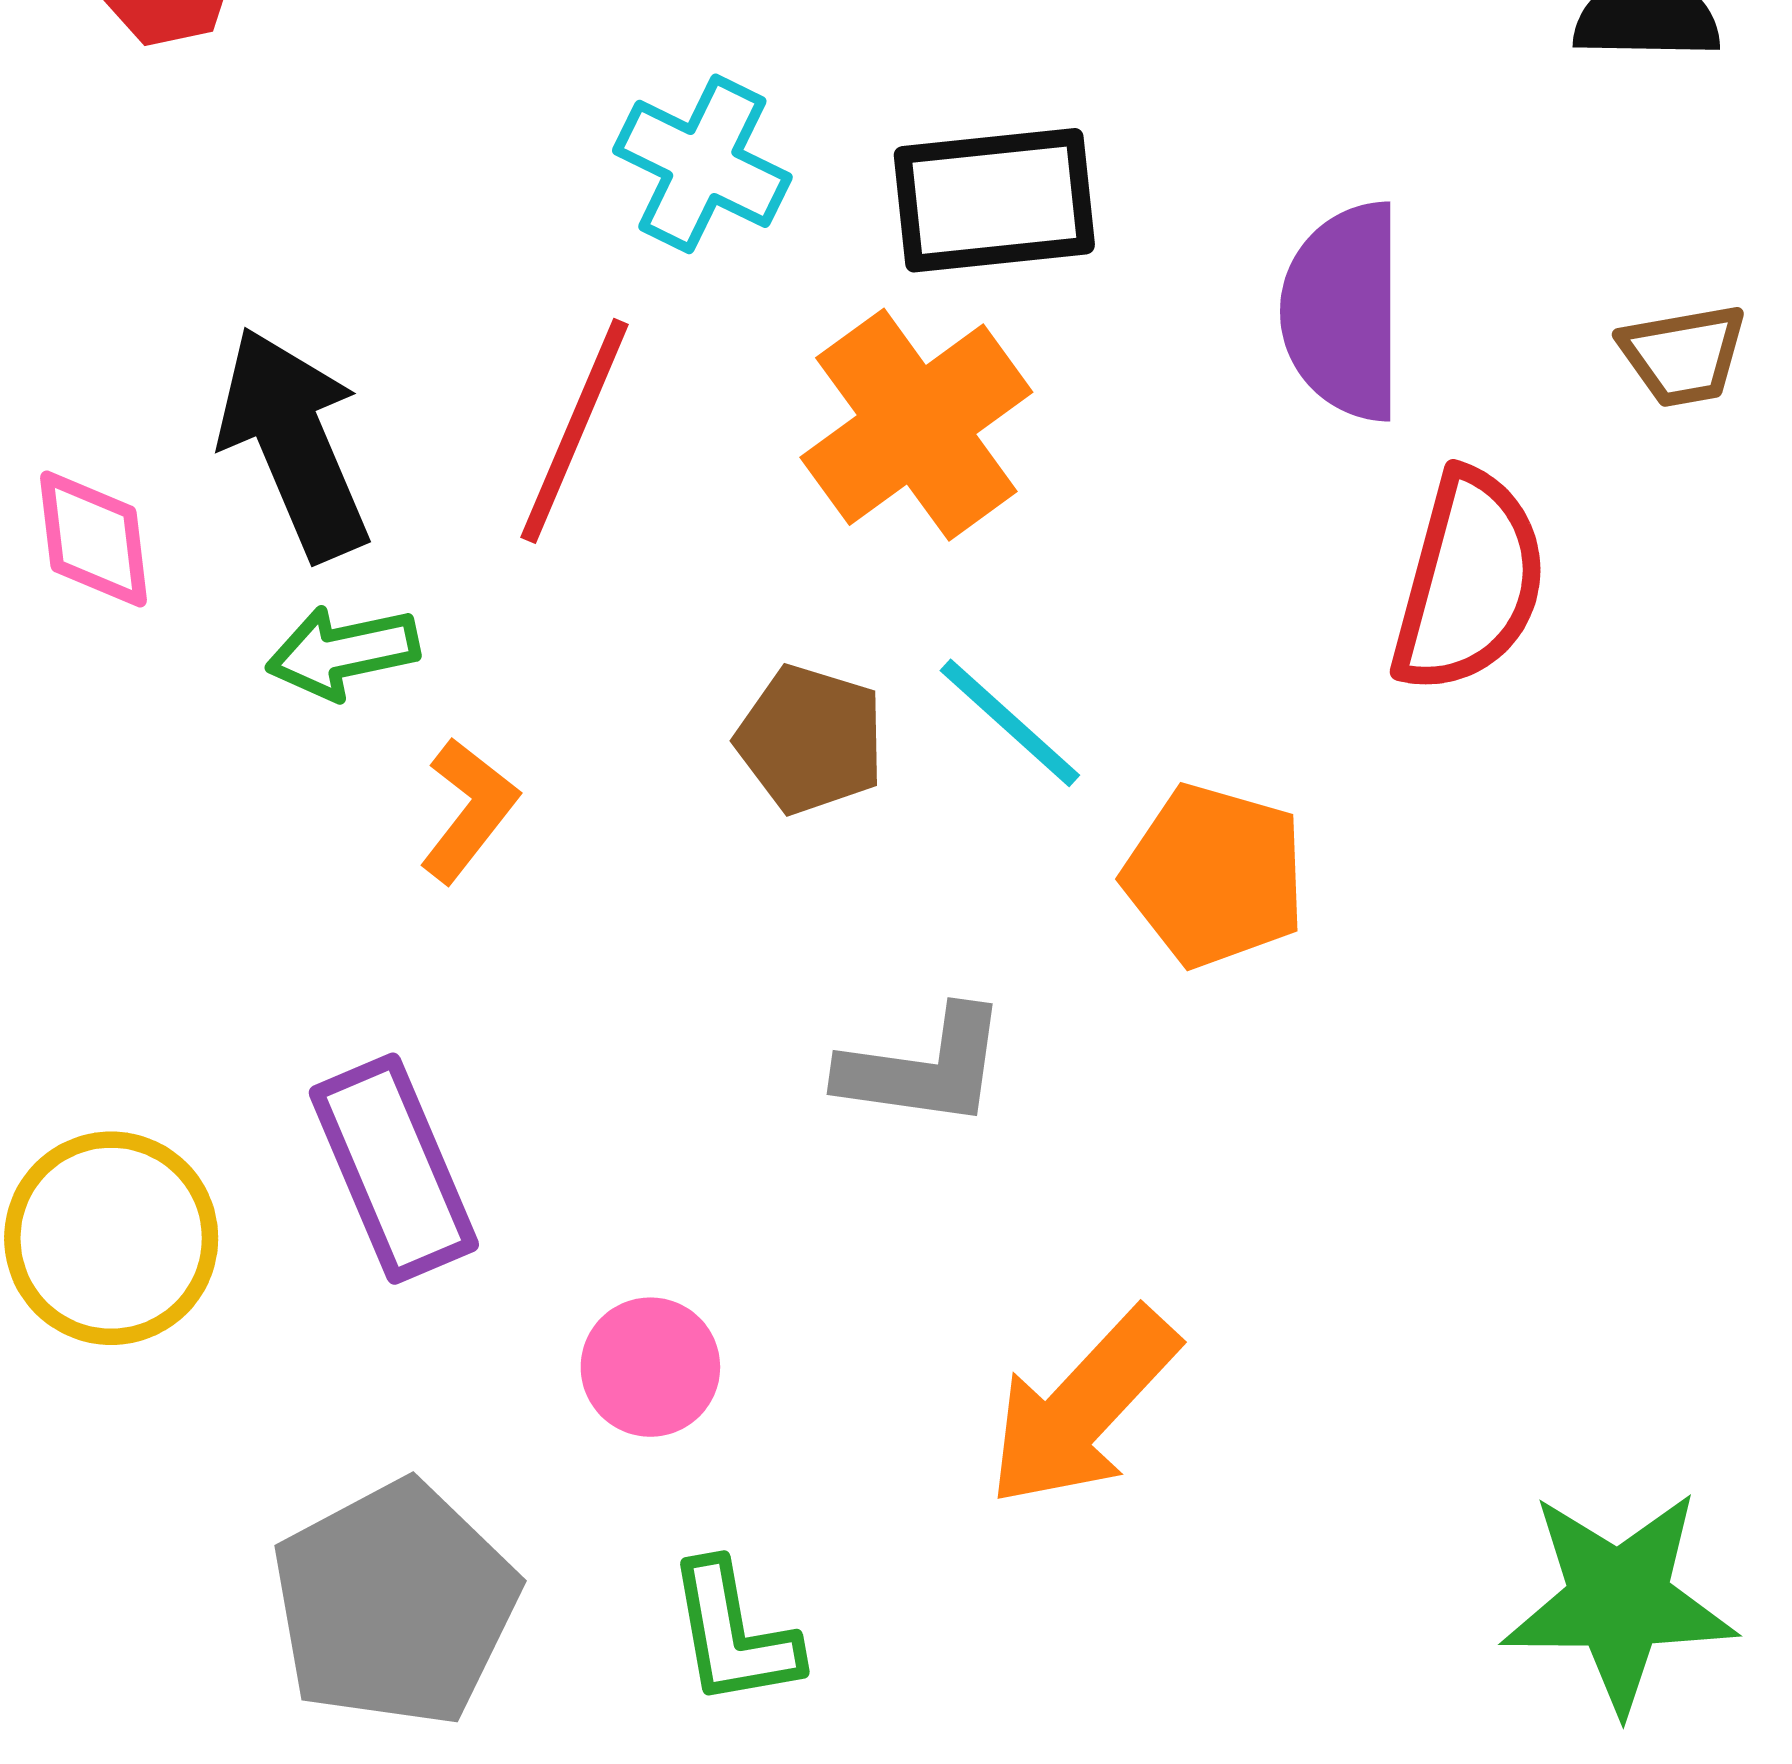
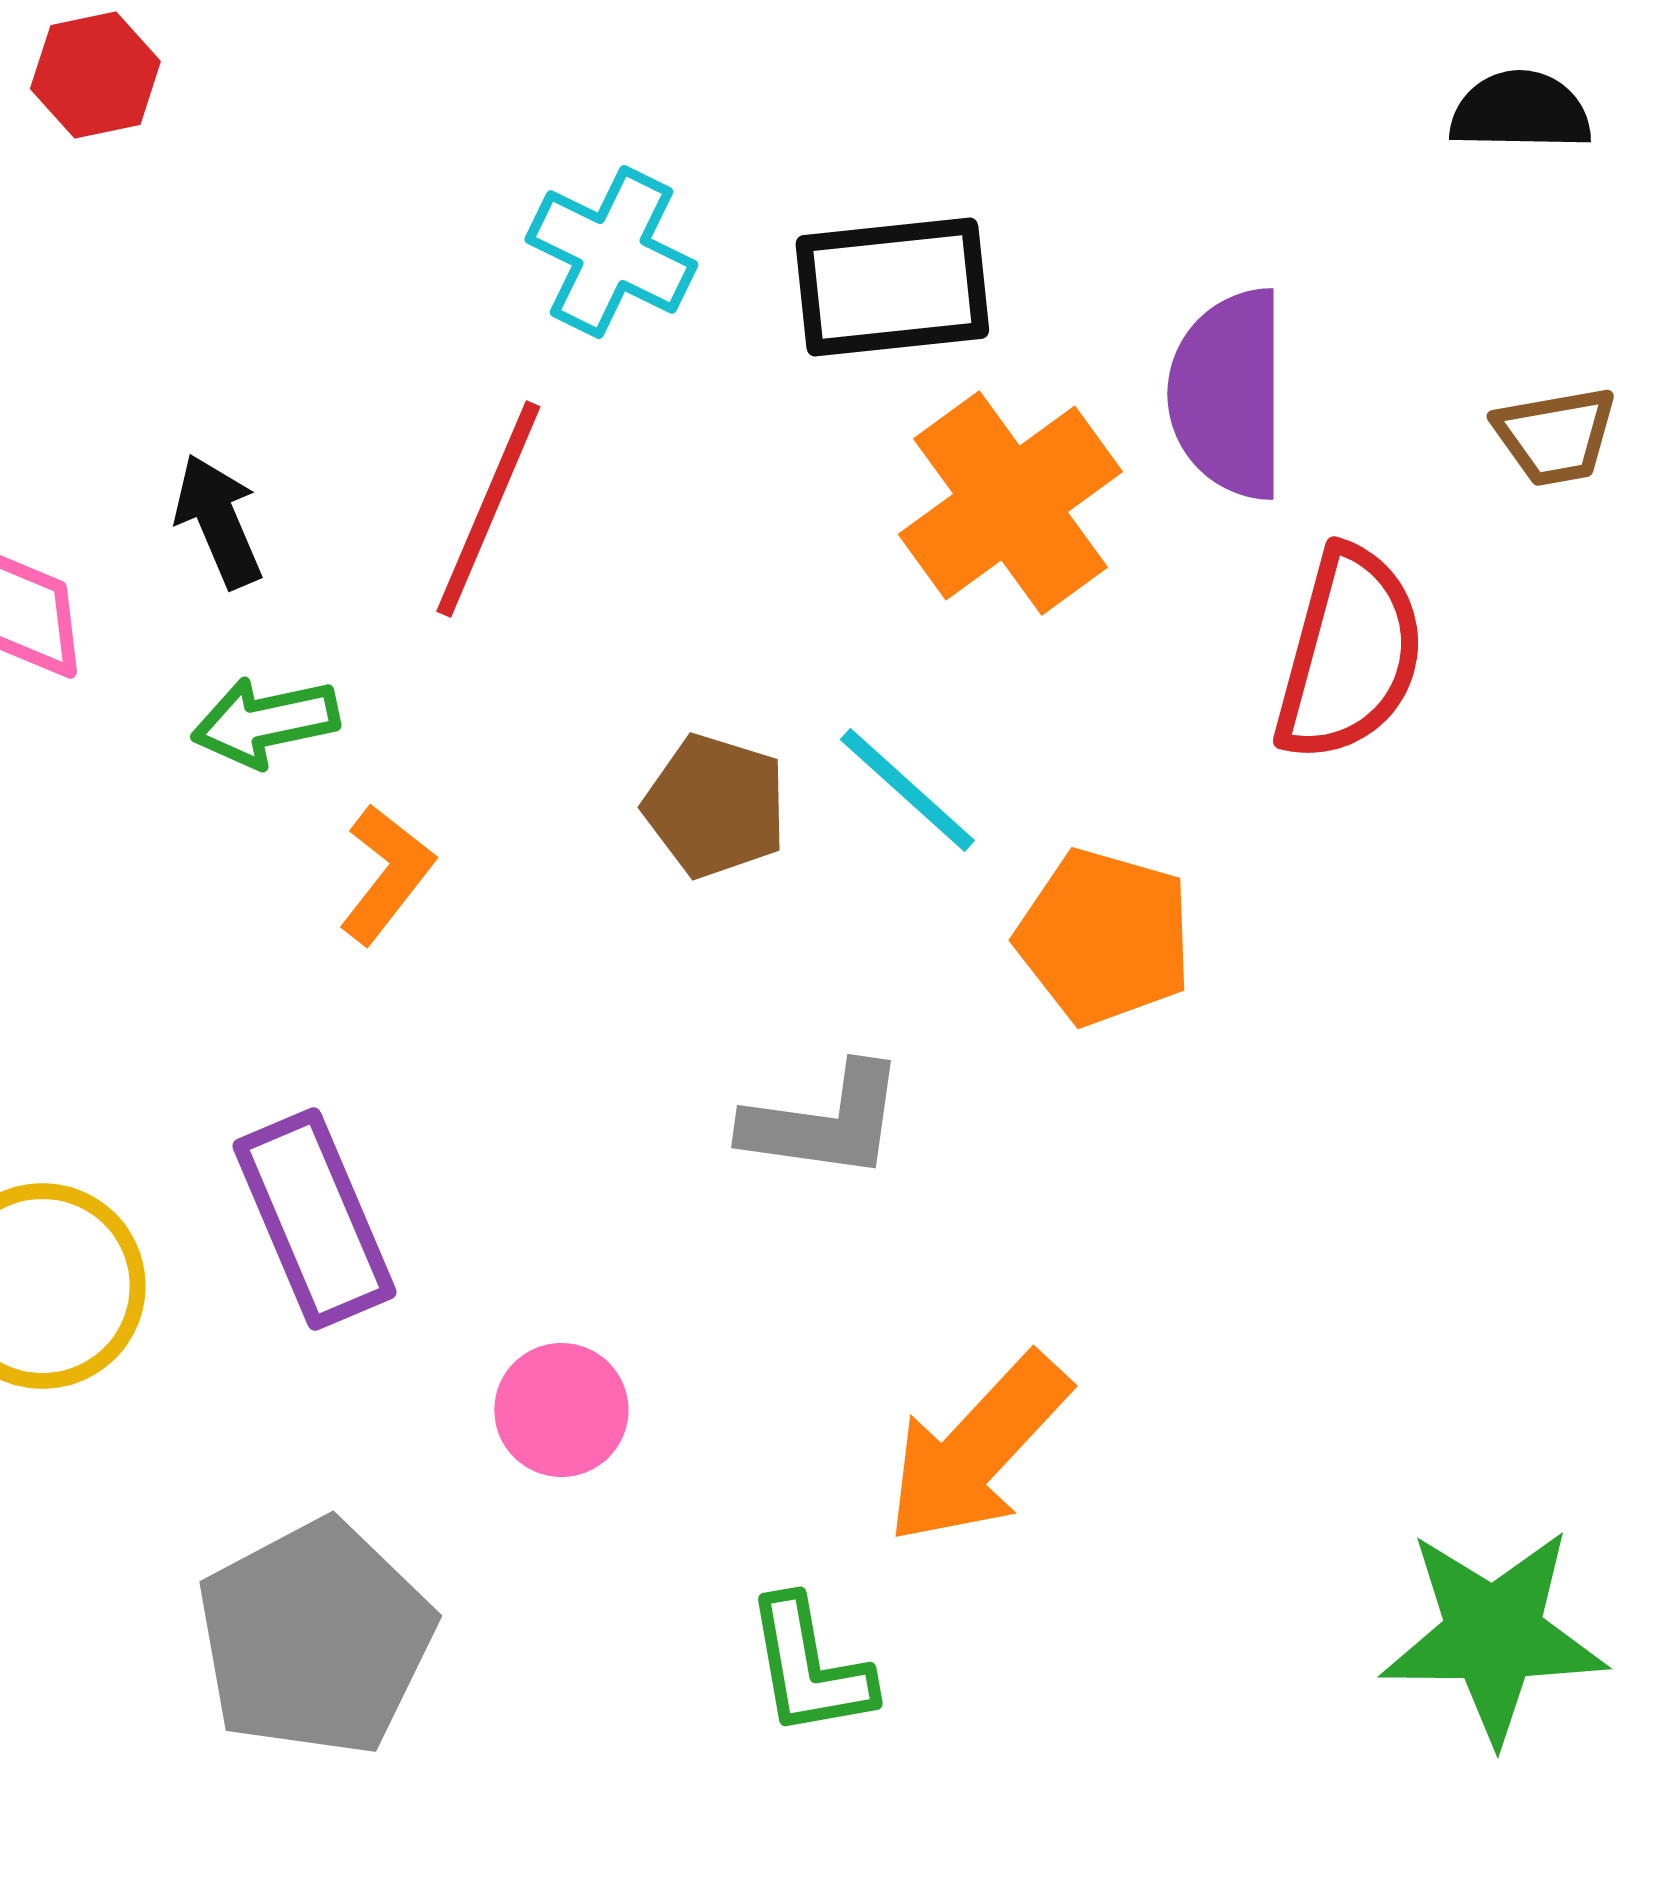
orange cross: (916, 425) -> (1010, 503), moved
black arrow: (294, 443) -> (218, 521), size x0.6
green L-shape: (734, 1634) -> (809, 1667), moved

